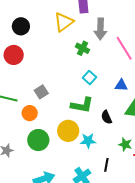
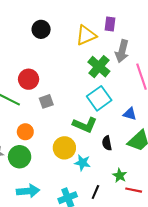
green cross: (82, 48) -> (99, 67), size x1.5
red circle: (14, 55) -> (29, 79), moved
cyan square: (90, 78) -> (99, 98), size x1.6
orange circle: (30, 113) -> (25, 132), moved
green circle: (38, 140) -> (20, 157), moved

